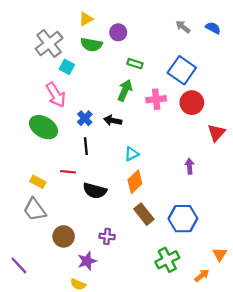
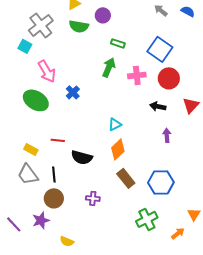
cyan square: (67, 67) -> (25, 46), moved
black arrow: (113, 120) -> (158, 106), moved
black line: (86, 146) -> (54, 174), moved
purple star: (87, 261) -> (41, 220), moved

